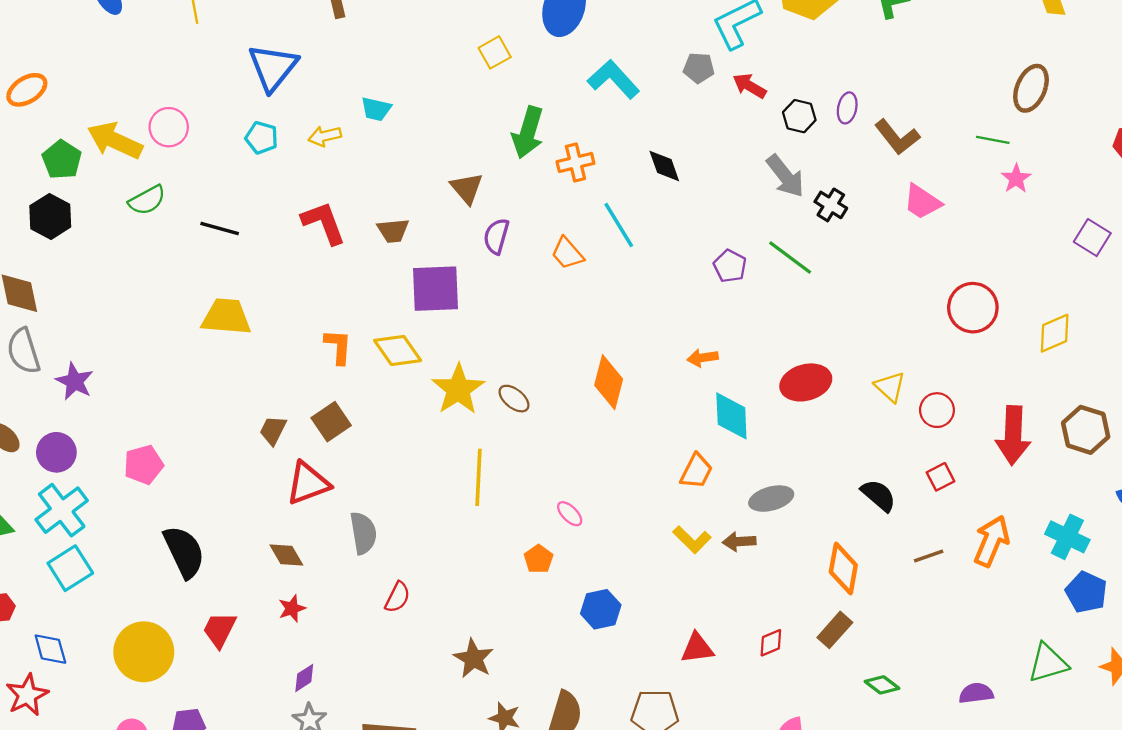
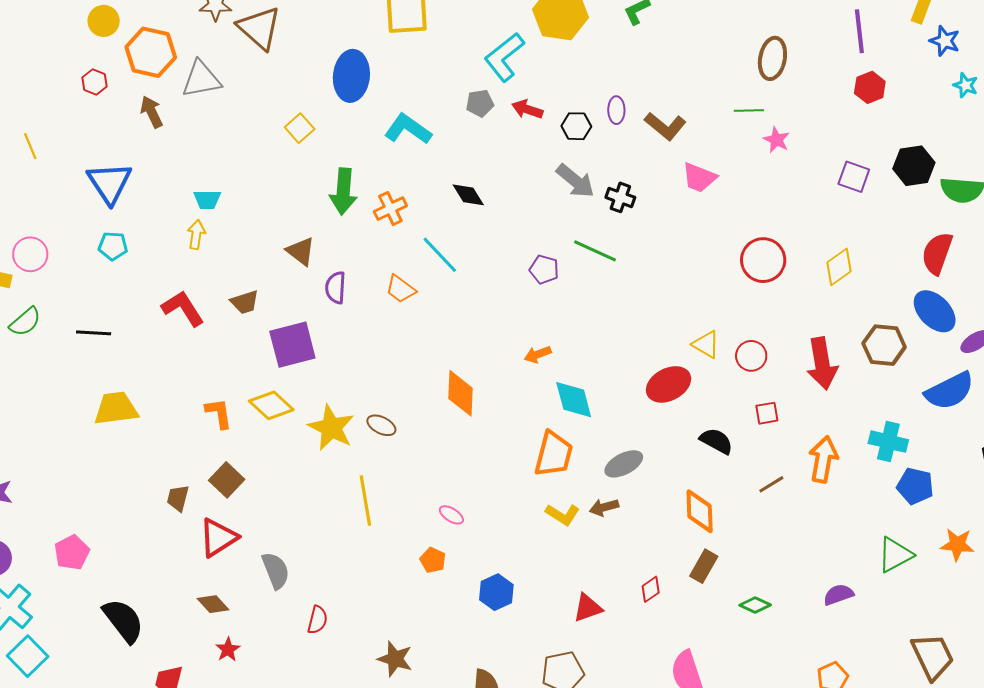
yellow arrow: (325, 136) -> (196, 235), moved, turned 124
red ellipse: (806, 382) -> (669, 384), moved
orange trapezoid: (696, 471) -> (554, 454), size x1.4
red square: (941, 477) -> (767, 413), turned 30

